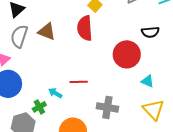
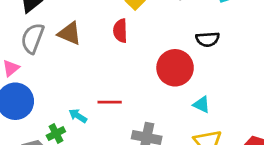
red semicircle: (85, 28) -> (120, 31), size x0.7

